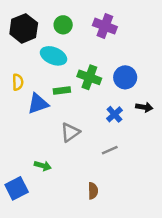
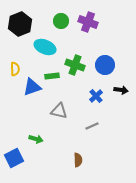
green circle: (63, 25) -> (61, 21), moved
gray triangle: (70, 132) -> (59, 111), turned 48

